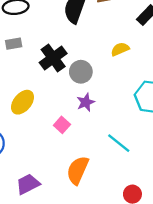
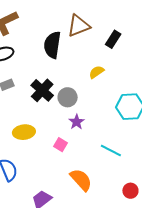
yellow ellipse: (23, 102) -> (24, 132), turned 55
orange semicircle: (78, 170) -> (81, 180), turned 125

